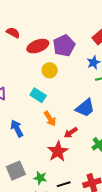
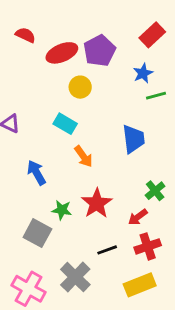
blue trapezoid: (85, 108) -> (133, 139), turned -55
red arrow: (71, 133) -> (138, 217), moved
gray square: (16, 171) -> (37, 233), turned -36
green star: (40, 178) -> (62, 210), moved

